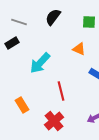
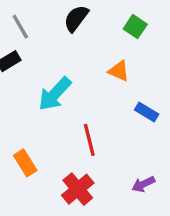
gray line: (19, 22) -> (20, 27), turned 42
green square: (89, 22) -> (135, 27), turned 32

